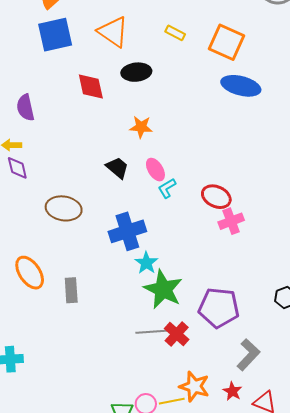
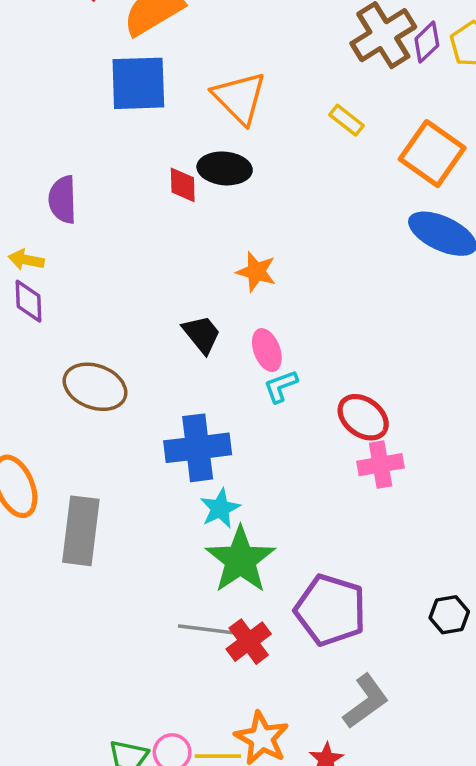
black ellipse: (136, 72) -> (225, 168), moved
red diamond: (91, 87) -> (183, 185), size x0.7
gray rectangle: (71, 290) -> (81, 531), size x1.5

